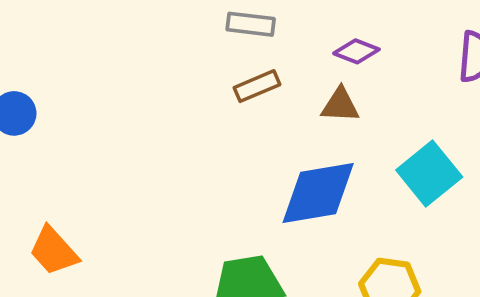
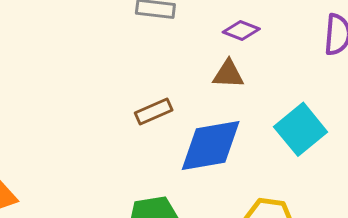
brown rectangle: (257, 86) -> (154, 112), moved

